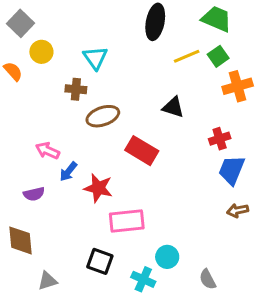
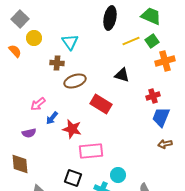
pink arrow: (47, 151) -> (38, 104), turned -63

